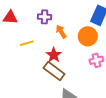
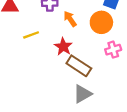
brown rectangle: (54, 71) -> (79, 66), moved

